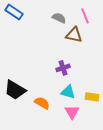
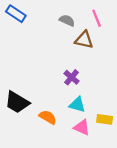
purple cross: (63, 68) -> (72, 77), turned -32
yellow rectangle: (92, 97) -> (105, 119), moved
pink triangle: (72, 112) -> (82, 127), turned -35

